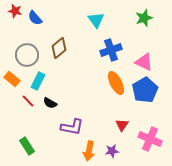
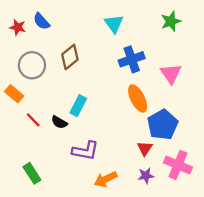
red star: (15, 11) -> (18, 27), moved
pink triangle: (144, 62) -> (171, 74), turned 30
cyan rectangle: (38, 81) -> (78, 106), moved
blue pentagon: (145, 90) -> (163, 125), moved
orange arrow: (89, 151) -> (106, 179), turned 54
purple star: (112, 151) -> (146, 176), moved

